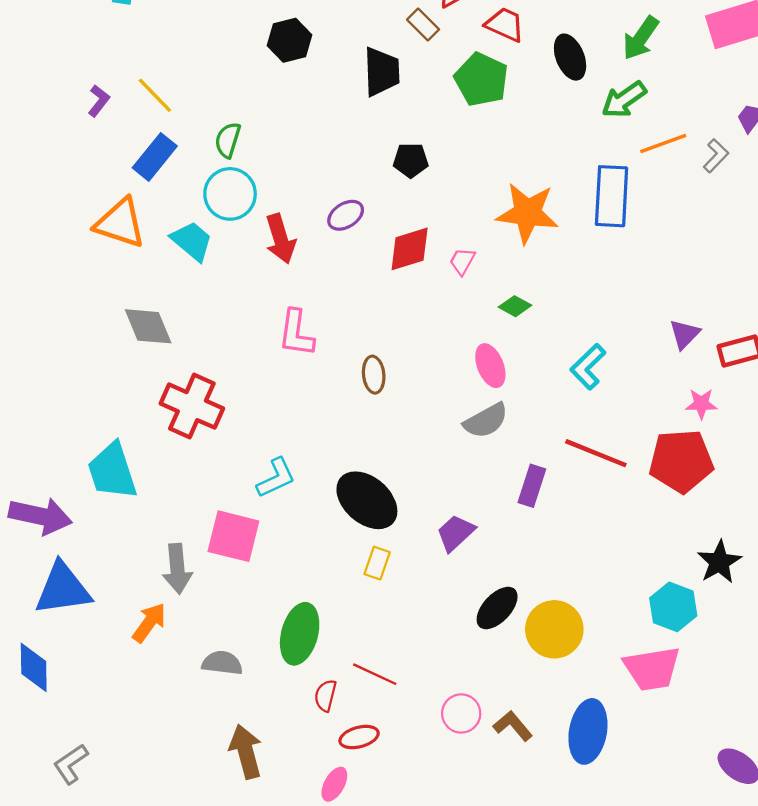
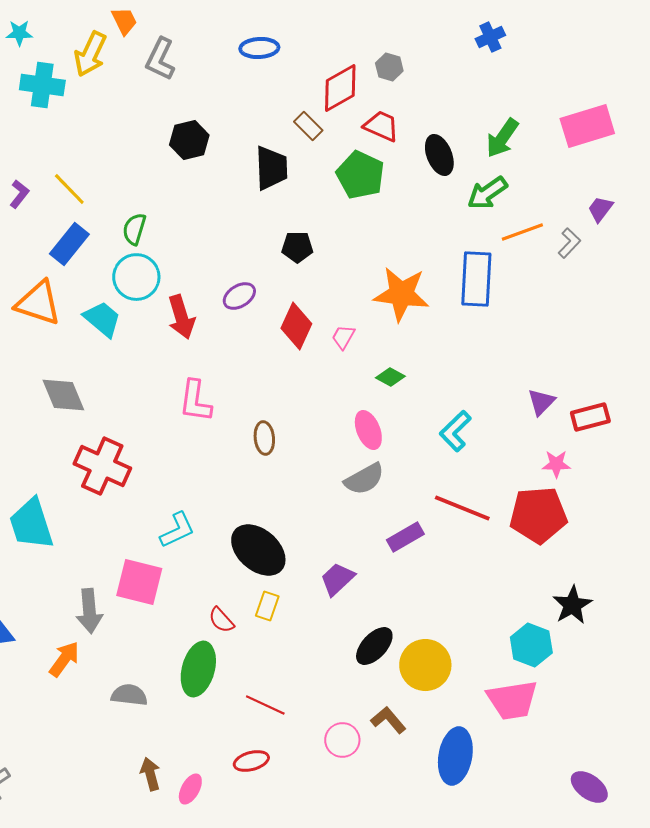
red diamond: (410, 249) -> (296, 326), turned -48
purple rectangle: (532, 486) -> (405, 537), turned 42
red semicircle: (325, 696) -> (221, 620), moved, turned -56
brown L-shape: (513, 726) -> (388, 720), moved
brown arrow: (246, 752) -> (150, 774), size x0.7
pink ellipse: (334, 784) -> (190, 789), moved

